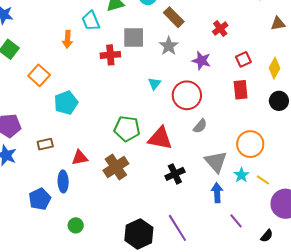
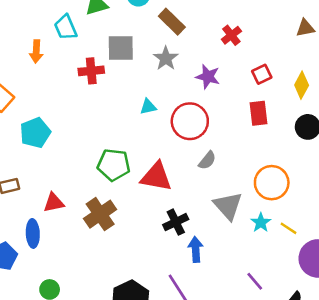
cyan triangle: (155, 84) -> (148, 107), turned 40
blue arrow: (217, 193) -> (196, 249), moved

